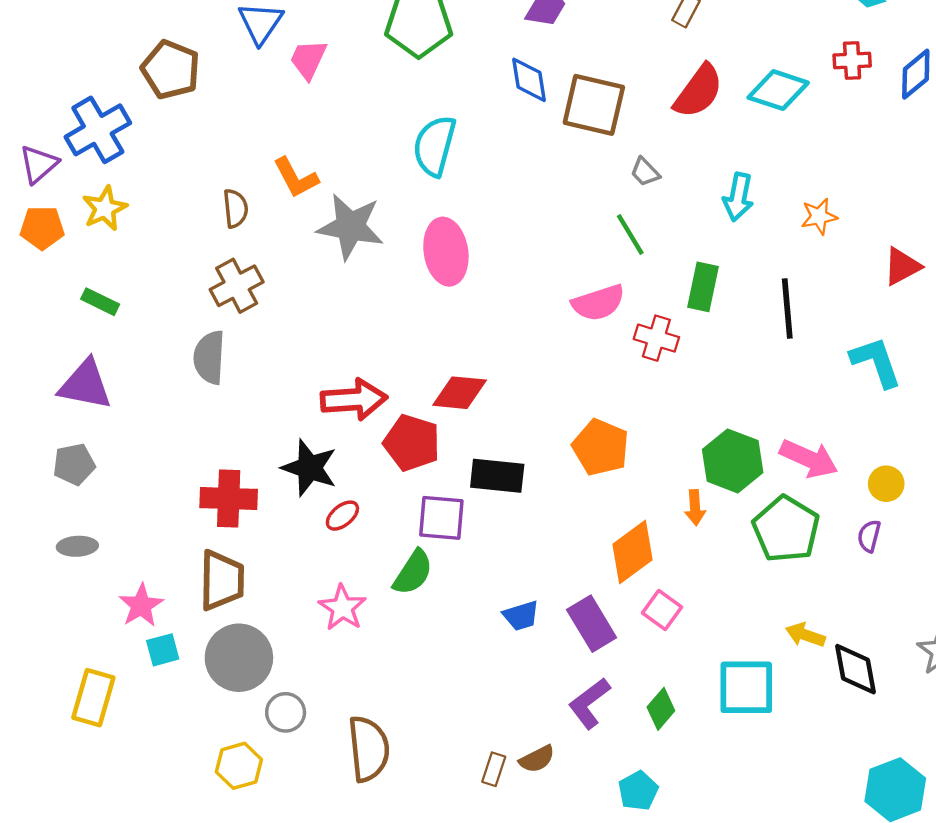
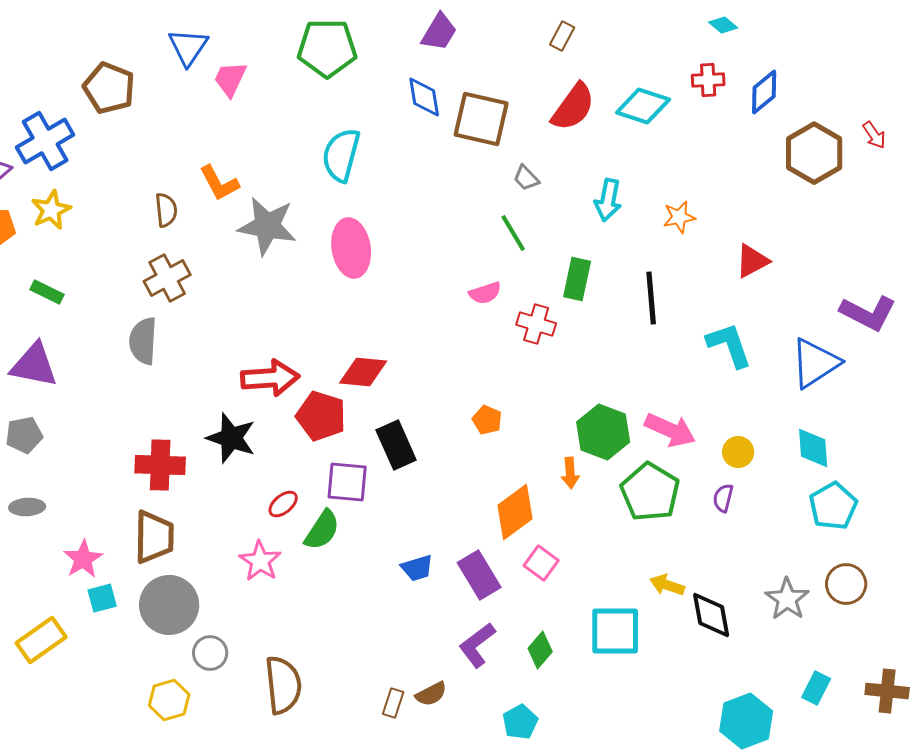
pink semicircle: (598, 303) -> (485, 293), size x0.7
orange pentagon: (601, 447) -> (487, 420), size x0.6
black rectangle: (497, 476) -> (396, 445), turned 60
red ellipse: (342, 516) -> (283, 504), moved
yellow rectangle: (93, 698) -> (41, 640), turned 39

